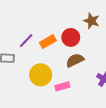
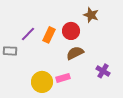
orange rectangle: (48, 42) -> (49, 35), turned -35
yellow circle: (41, 75) -> (42, 82), moved

